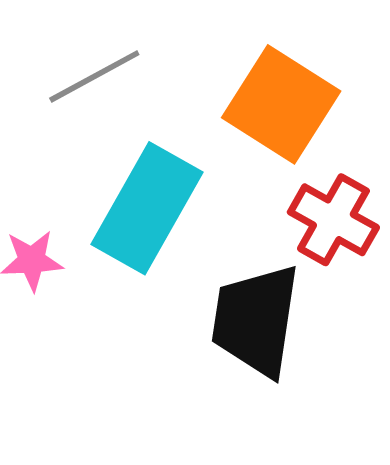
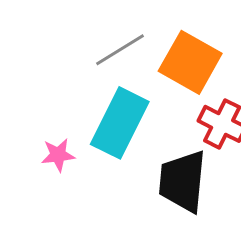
gray line: (94, 76) -> (120, 50), moved

